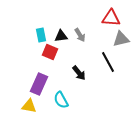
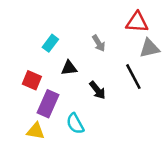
cyan rectangle: (41, 35) -> (50, 43), turned 48
black triangle: (61, 36) -> (69, 68), moved
red square: (50, 52) -> (32, 80), moved

